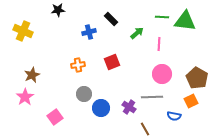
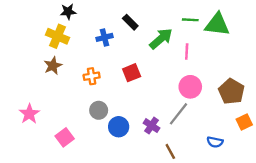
yellow cross: (23, 31) -> (58, 36), moved
green arrow: (137, 33) -> (161, 39), size x1.5
brown star: (32, 75) -> (53, 66), moved
gray line: (152, 97) -> (179, 114), turned -50
orange square: (191, 101) -> (244, 122), moved
blue semicircle: (174, 116) -> (215, 142), moved

